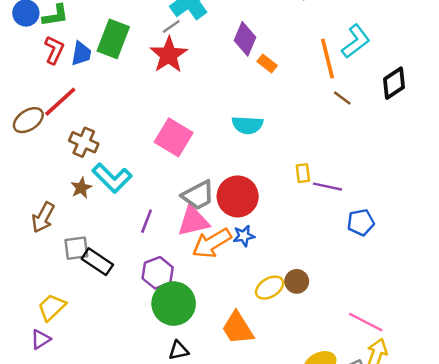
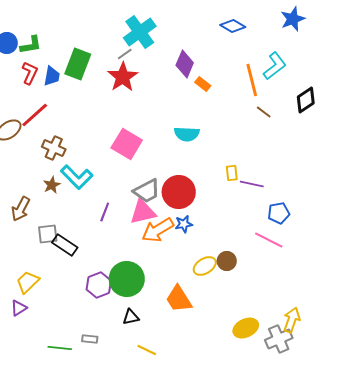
purple hexagon: (158, 273) -> (99, 285), moved
pink line: (366, 322) -> (269, 240), moved

